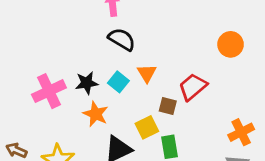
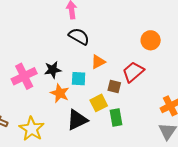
orange circle: (231, 44) -> (151, 40), moved
orange triangle: (147, 73) -> (98, 62), turned 35
cyan square: (118, 82) -> (79, 79), moved, turned -35

